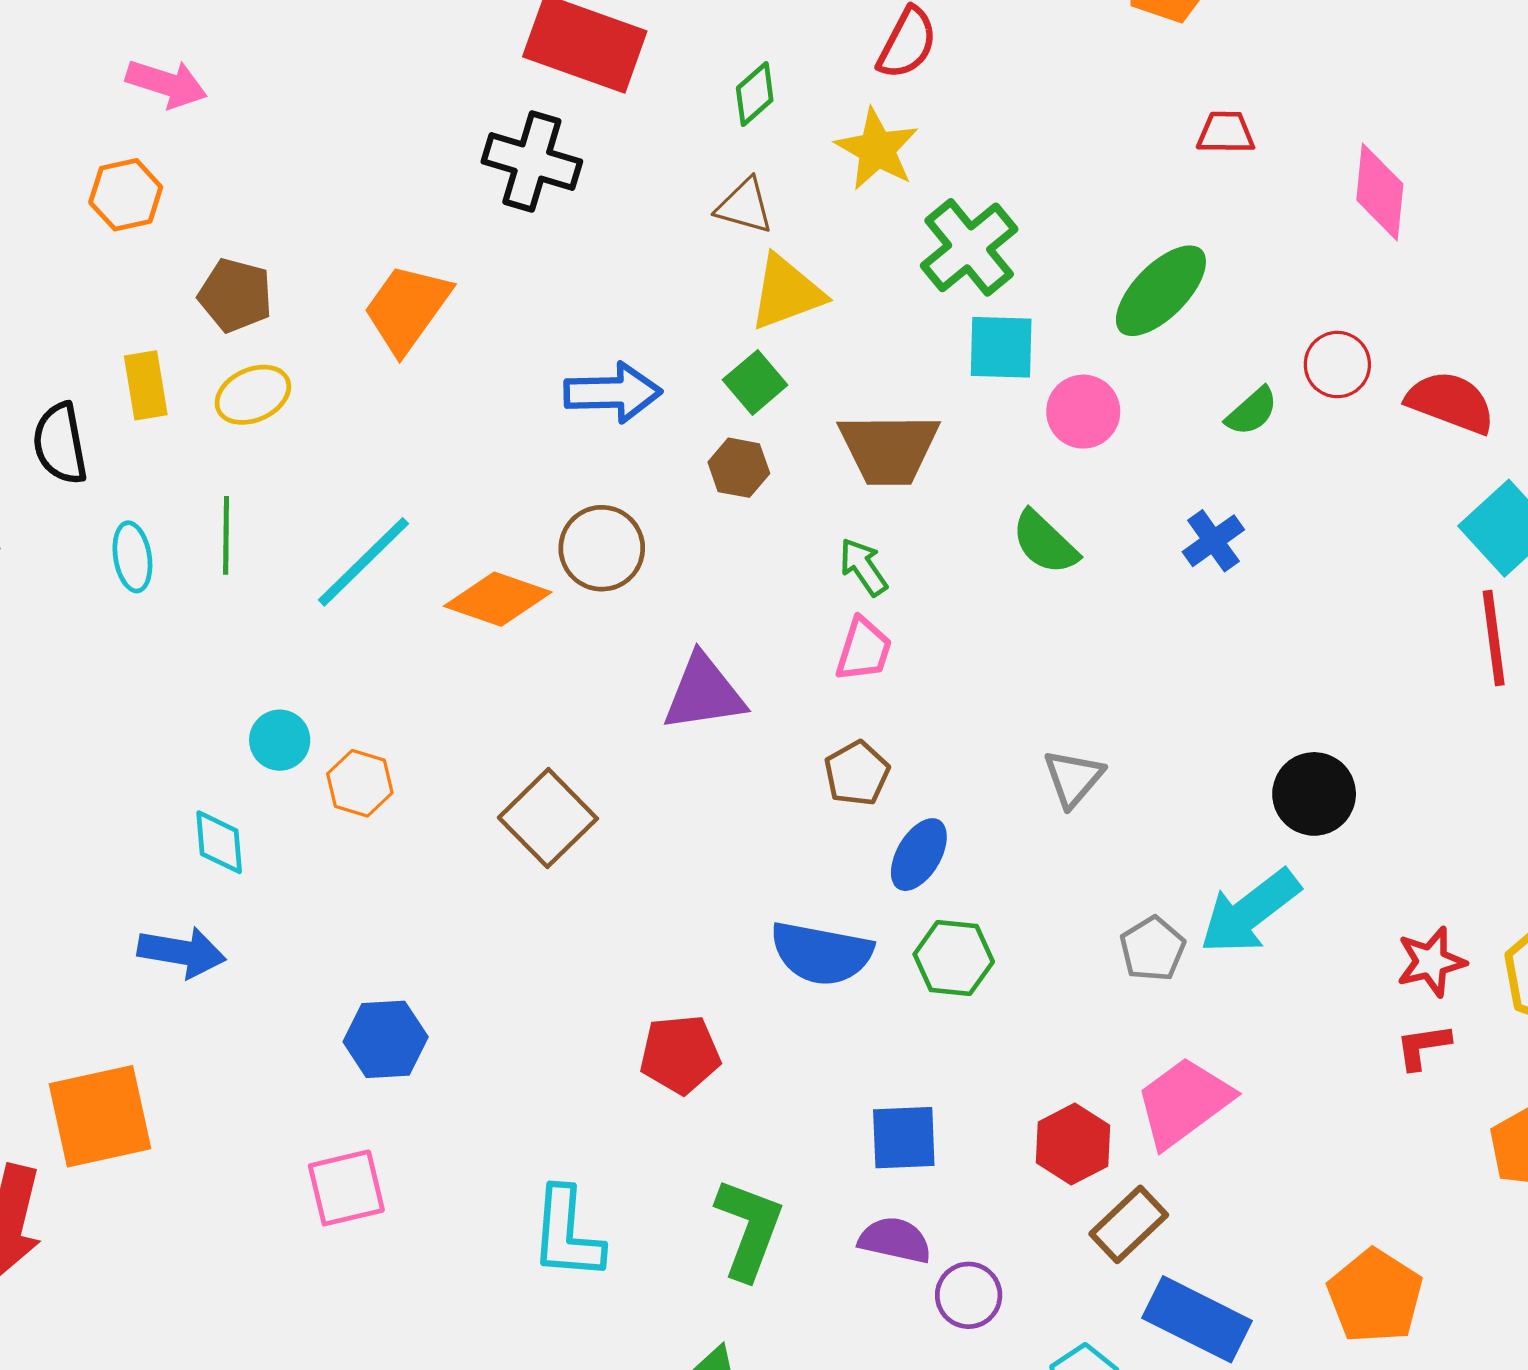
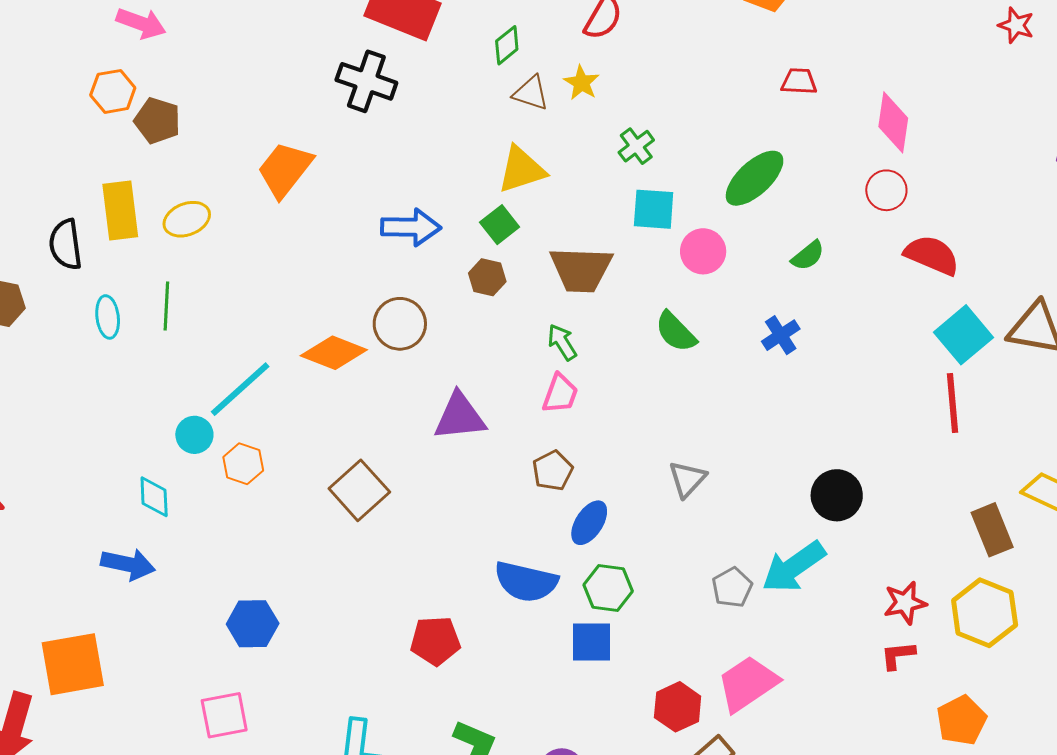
yellow star: (877, 149) -> (581, 83), size x0.7
brown triangle: (745, 206) -> (531, 93), moved
green cross: (969, 247) -> (636, 146), size x0.6
brown pentagon: (235, 295) -> (157, 121), moved
red circle: (1337, 365) -> (886, 190), moved
yellow rectangle: (146, 385) -> (120, 211), size x1.4
cyan line: (363, 562) -> (240, 389), moved
blue square: (904, 1138) -> (592, 642), moved

